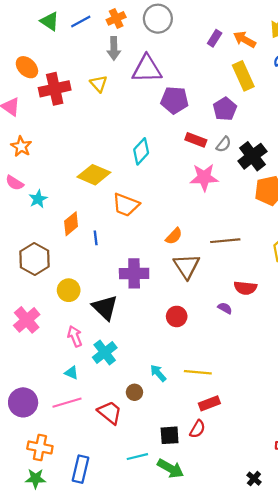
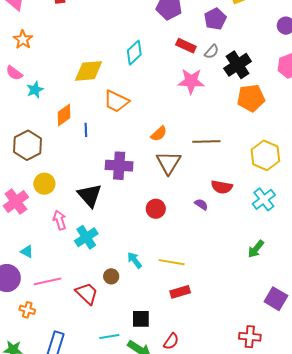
yellow diamond: (94, 175) -> (89, 71), turned -32
yellow circle: (69, 290) -> (44, 184), moved
cyan triangle: (71, 373) -> (27, 252), moved
red semicircle: (197, 429) -> (171, 341), moved
orange cross: (40, 447) -> (27, 310), moved, size x0.7

